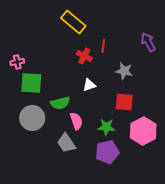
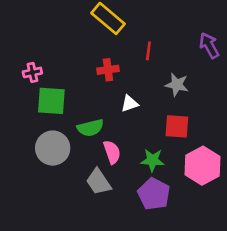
red cross: (84, 56) -> (108, 70), moved, turned -35
purple pentagon: (107, 152) -> (154, 194), turned -30

